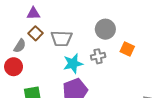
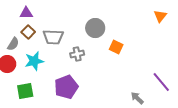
gray cross: (98, 56) -> (77, 54), moved
cyan star: (73, 64) -> (34, 61), moved

